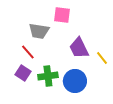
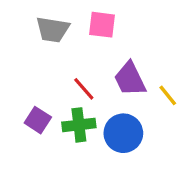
gray trapezoid: (39, 31) -> (53, 30), moved
red line: (28, 52) -> (84, 89), moved

